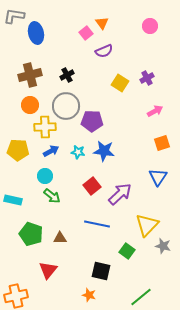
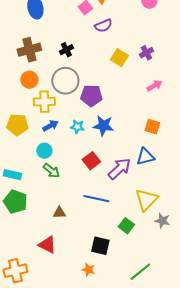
orange square: (162, 143) -> (152, 127), moved, turned 35
blue triangle: (158, 177) -> (145, 157), moved, turned 42
green pentagon: (31, 234) -> (15, 202), moved
red triangle: (48, 270) -> (47, 245), turned -42

